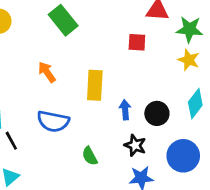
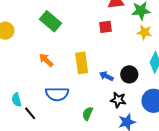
blue arrow: (125, 110) -> (106, 76), turned -48
green semicircle: (90, 156) -> (88, 114), turned 64

